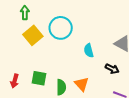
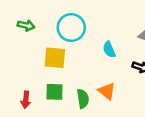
green arrow: (25, 13) -> (26, 25), moved, turned 112
yellow square: (33, 35) -> (55, 58), moved, turned -36

